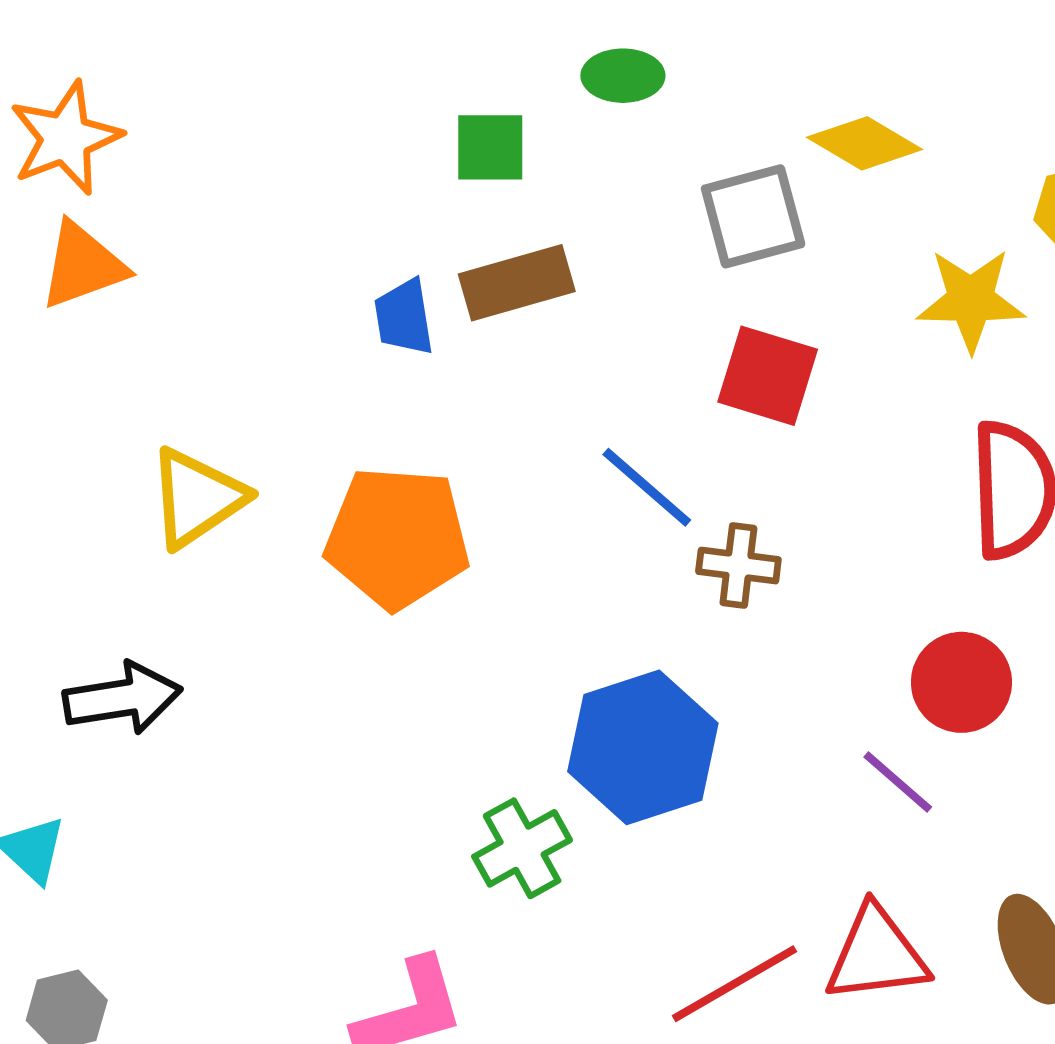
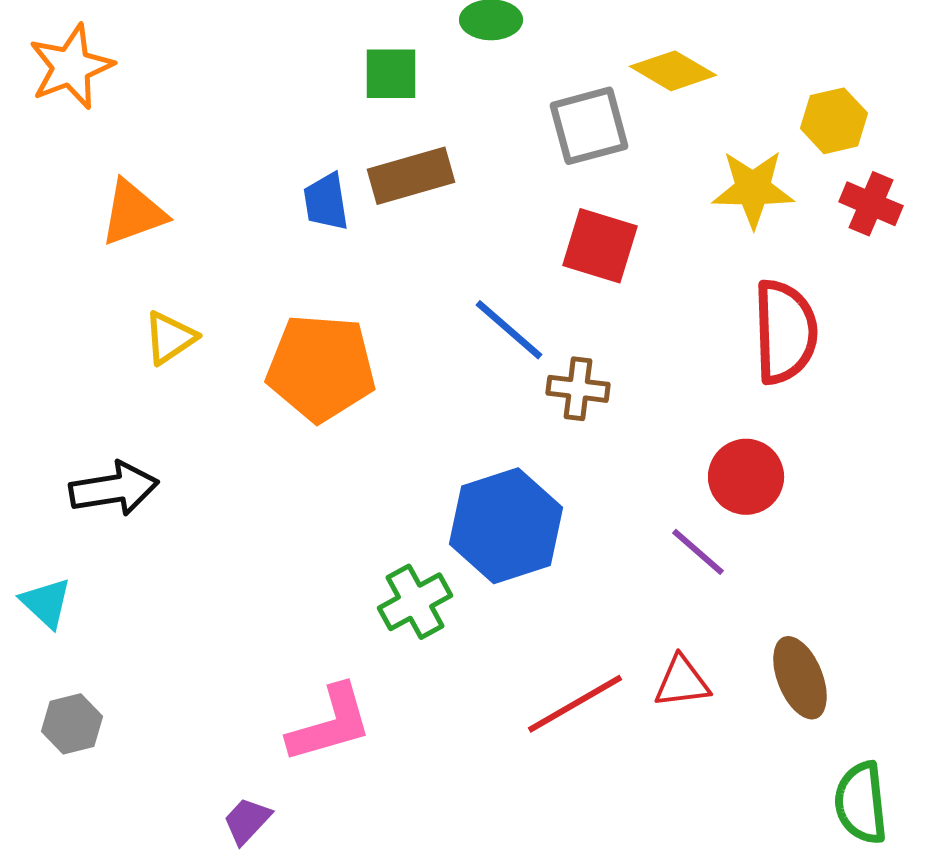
orange triangle: (83, 266) -> (133, 213), moved
yellow triangle: (197, 498) -> (170, 338), size x0.7
red triangle: (876, 954) -> (682, 682), size x0.7

